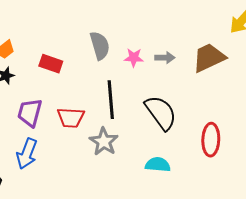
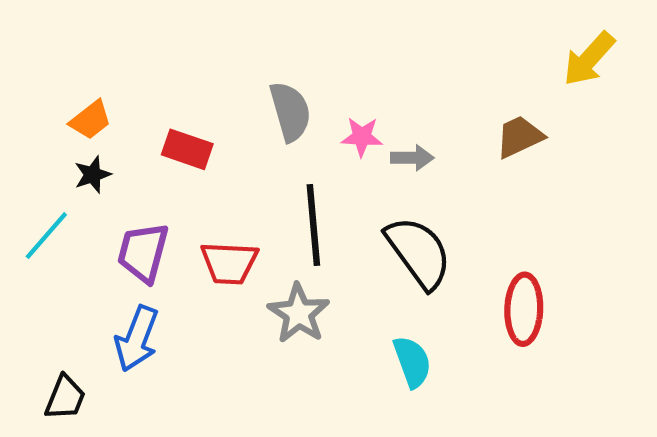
gray arrow: (165, 58) -> (412, 158), moved
brown trapezoid: (209, 58) -> (520, 137), size x0.7
cyan semicircle: (158, 165) -> (412, 362), turned 65

